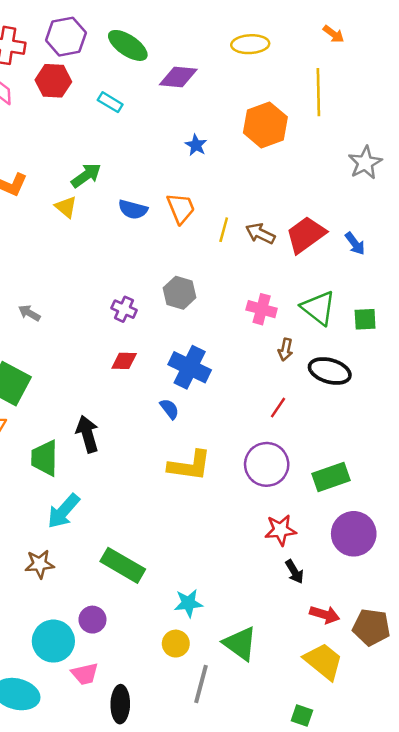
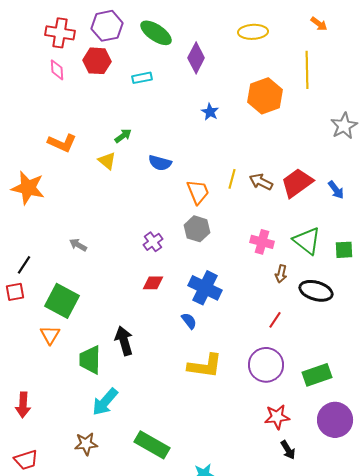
purple diamond: (178, 77) -> (196, 58), turned -68
cyan rectangle: (110, 102) -> (142, 78), turned -42
green arrow: (86, 175) -> (123, 136), size x0.7
orange trapezoid: (181, 208) -> (198, 192), moved
purple cross: (124, 309) -> (153, 242), turned 30

